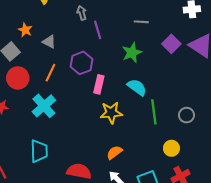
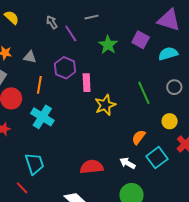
gray line: (141, 22) -> (91, 17), moved
purple square: (171, 44) -> (141, 40), moved
cyan semicircle: (137, 87) -> (168, 54), moved, turned -36
cyan trapezoid: (39, 151) -> (34, 164), moved
orange semicircle: (114, 152) -> (139, 137), moved

